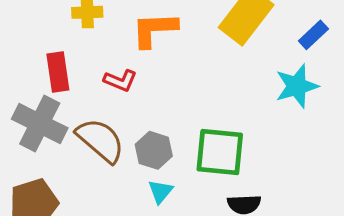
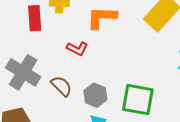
red rectangle: (58, 72) -> (35, 18), moved
brown semicircle: (100, 140) -> (61, 86), size x0.7

